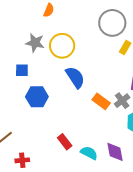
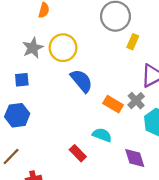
gray star: (35, 43) -> (33, 48), turned -30
blue hexagon: (37, 97) -> (17, 115), moved
cyan semicircle: (89, 153) -> (102, 135), moved

